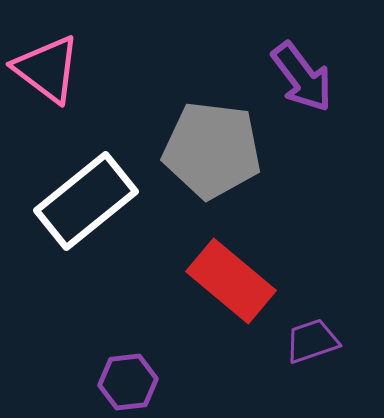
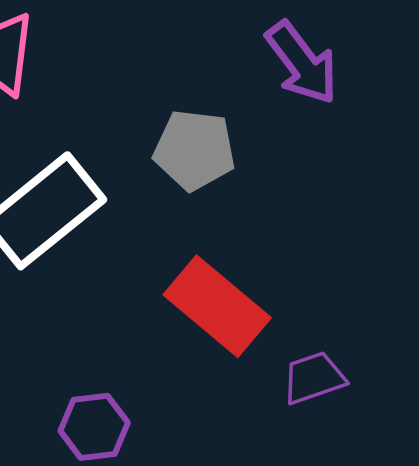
gray pentagon: (212, 150) -> (194, 150), size x0.7

